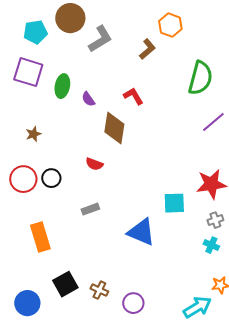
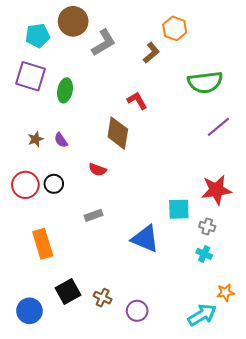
green semicircle: (200, 78) -> (205, 82), turned 68
purple semicircle: (88, 99) -> (61, 140), moved
gray cross: (215, 220) -> (207, 227), moved, turned 35
cyan cross: (211, 245) -> (204, 254), moved

